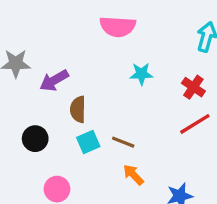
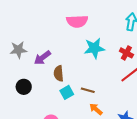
cyan star: (141, 74) -> (94, 48), size x1.5
black circle: (35, 139) -> (24, 87), moved

